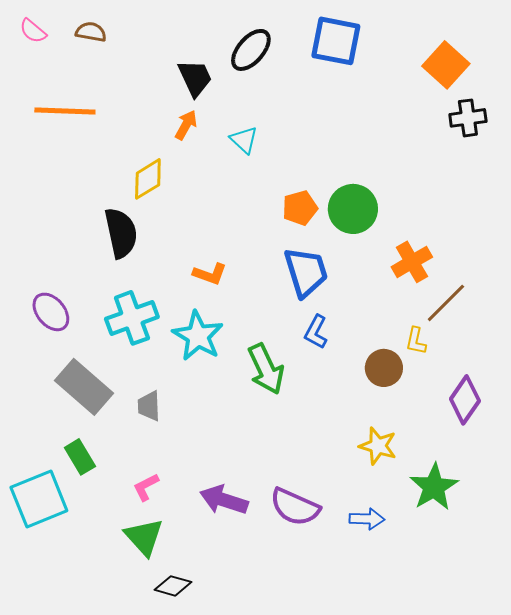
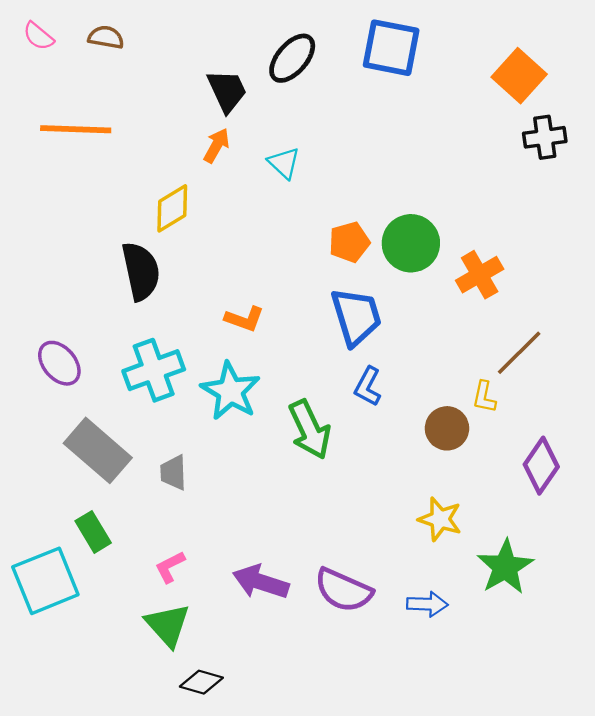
orange cross: (412, 262) -> (480, 275), moved

